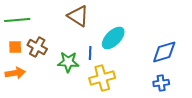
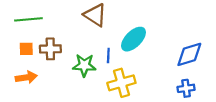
brown cross: (37, 47) -> (50, 49), turned -30

